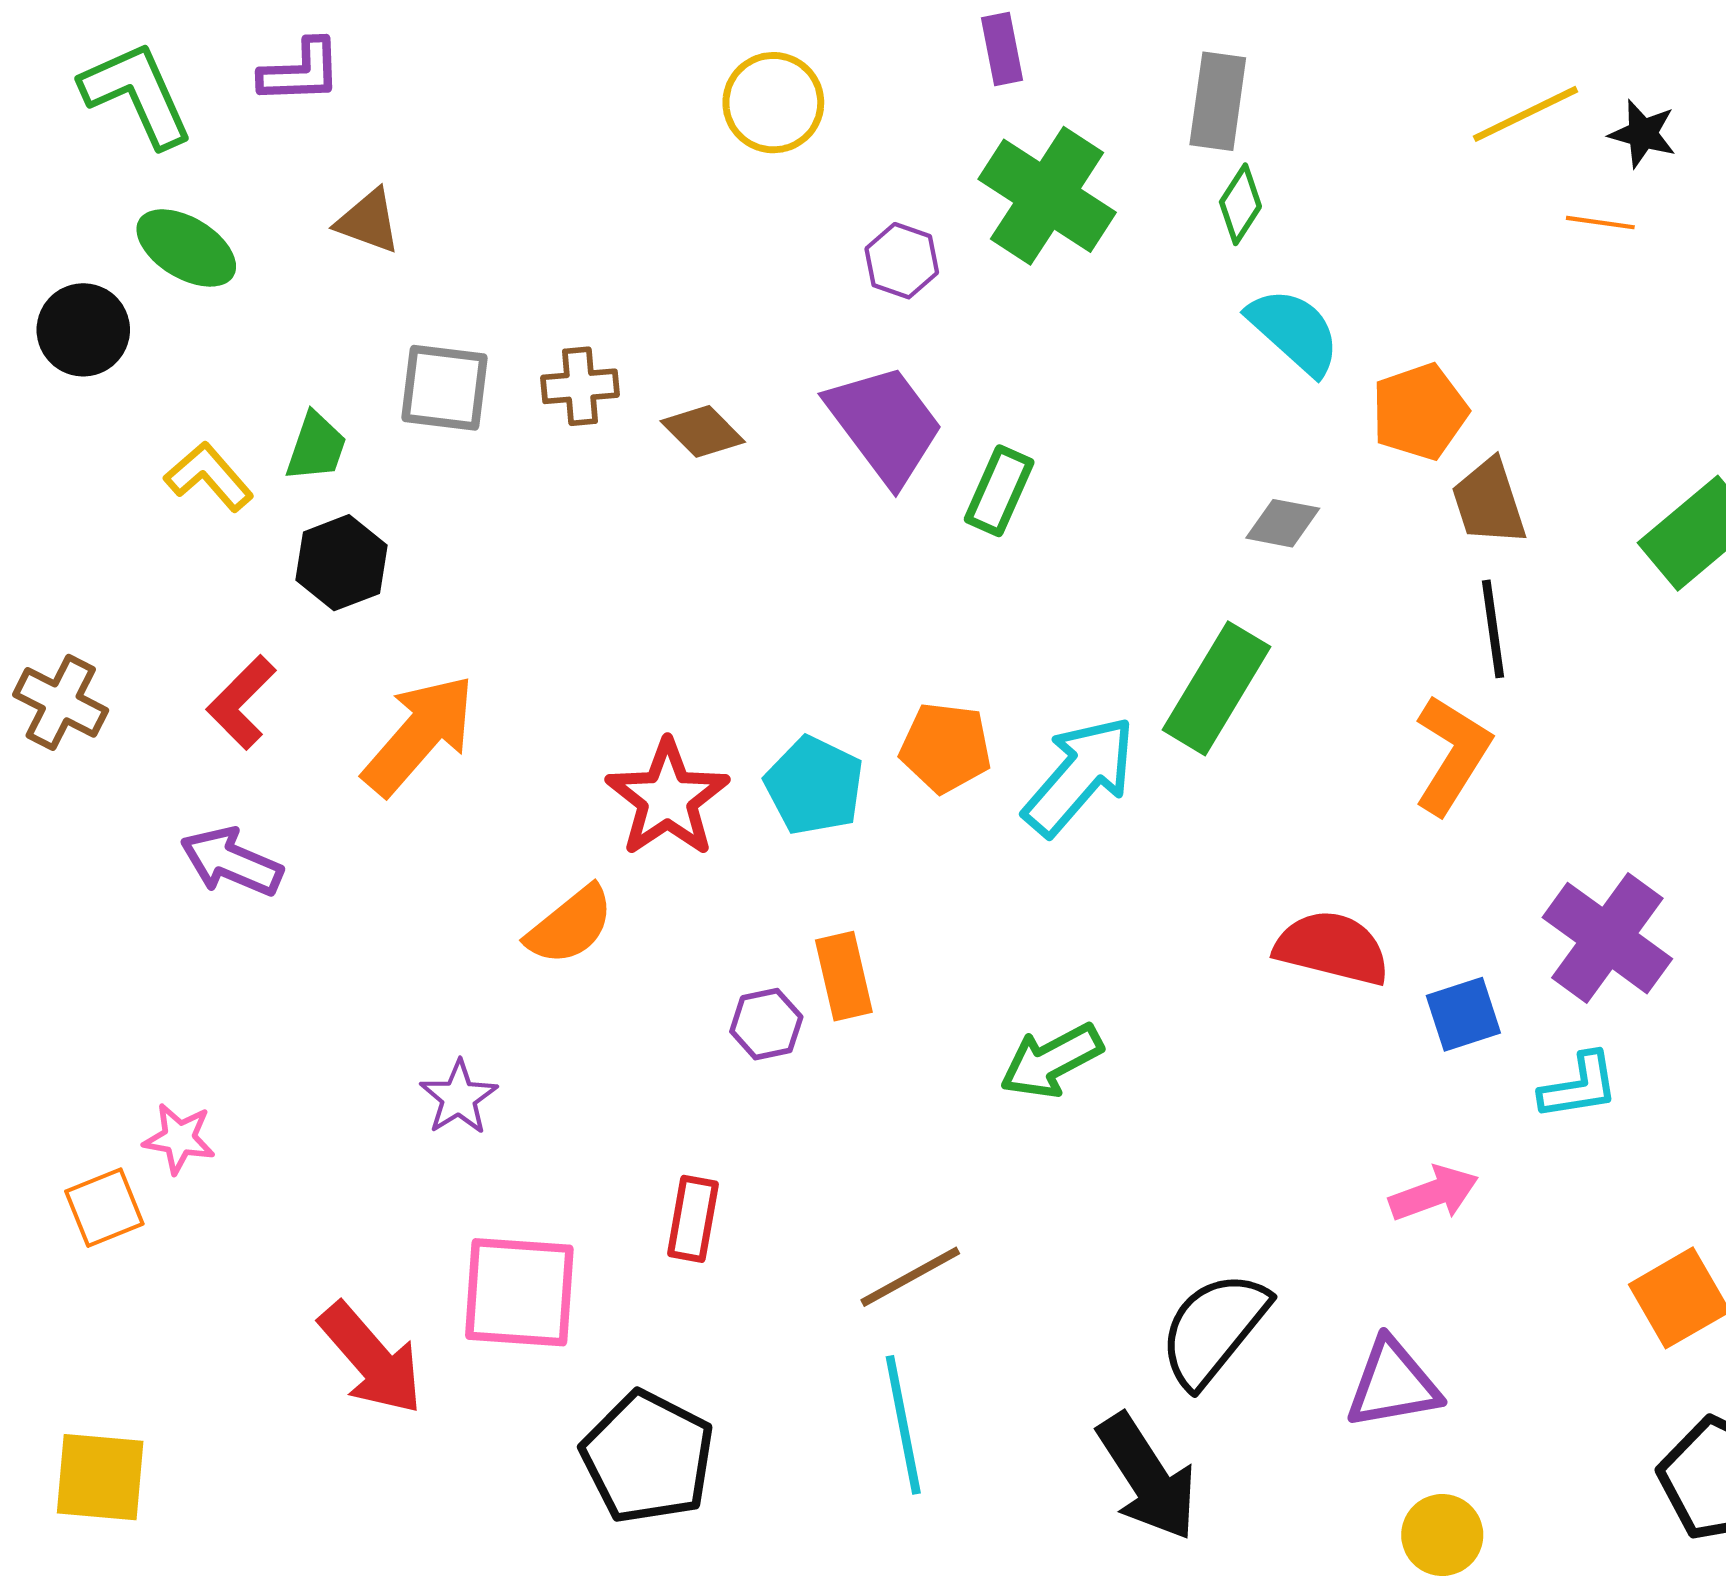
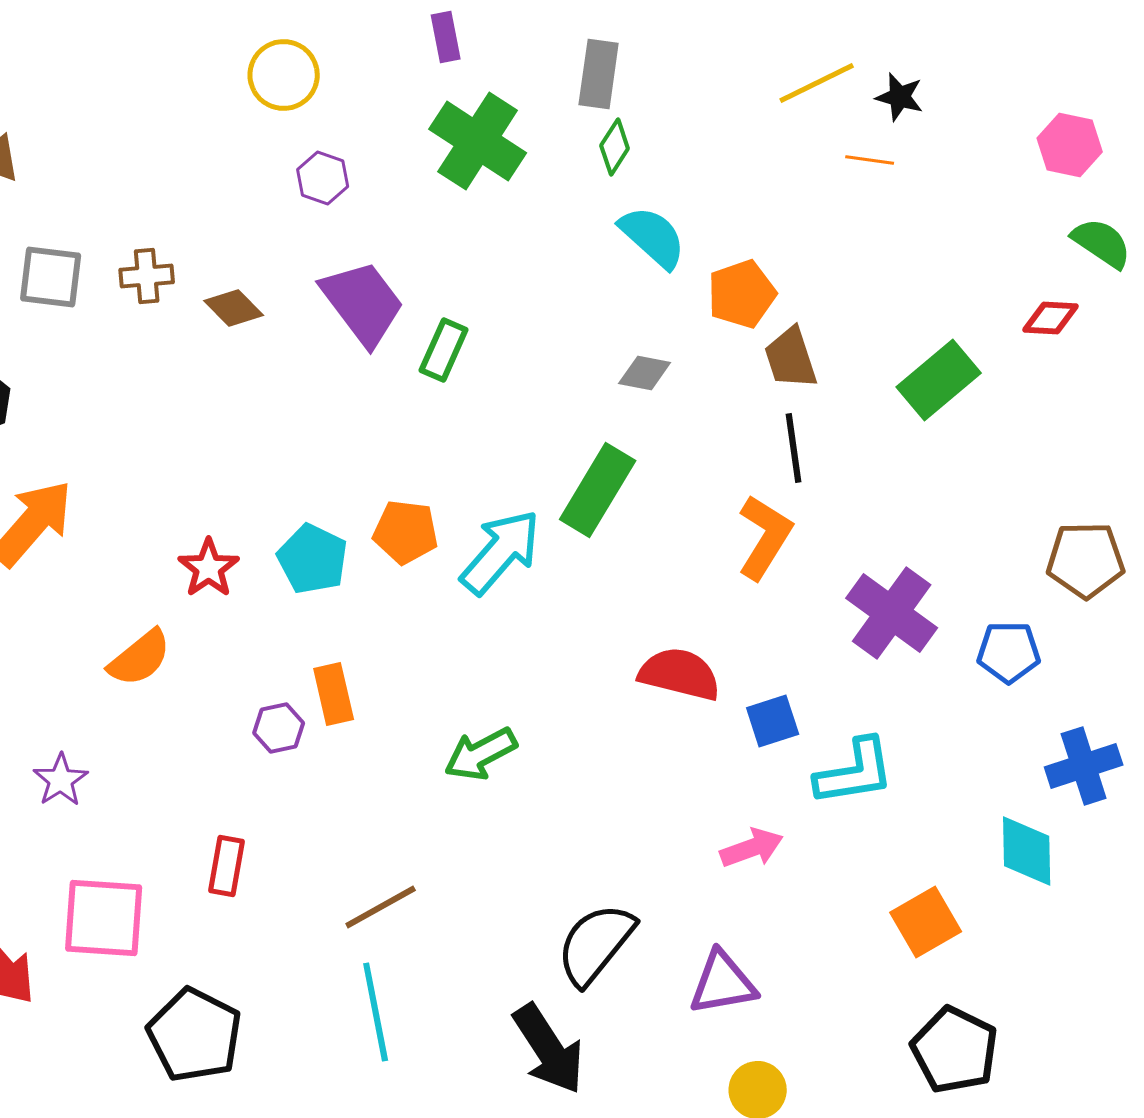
purple hexagon: (902, 261) -> (323, 178), moved
red star: (667, 798) -> (209, 568), size x0.7
purple cross: (1607, 938) -> (892, 613), moved
cyan L-shape: (1579, 1086) -> (855, 772), size x1.4

